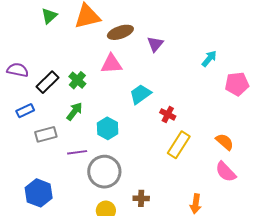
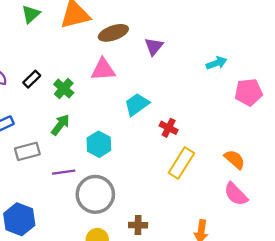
cyan arrow: (209, 59) -> (216, 63), turned 30
black rectangle: (47, 82) -> (32, 79), moved, size x0.7

